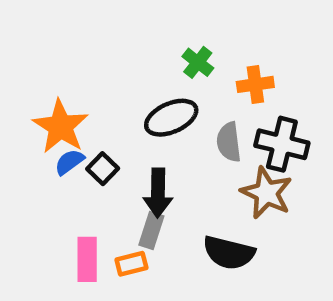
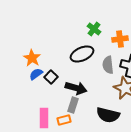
orange star: (61, 127) -> (32, 58), size x0.7
black arrow: (158, 193) -> (76, 88), turned -75

